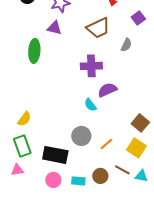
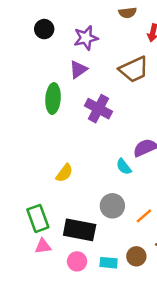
purple triangle: (54, 28) -> (78, 69), turned -49
purple cross: (91, 66) -> (98, 109), moved, turned 30
yellow semicircle: (24, 119) -> (64, 173), moved
pink triangle: (17, 170) -> (43, 246), moved

